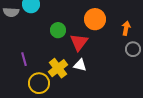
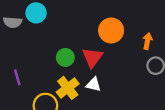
green circle: (58, 30) -> (65, 57), moved
purple line: (24, 59) -> (17, 77), moved

